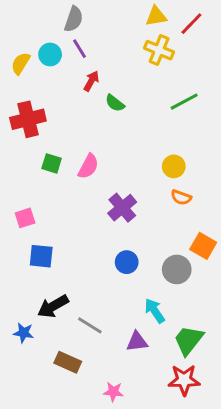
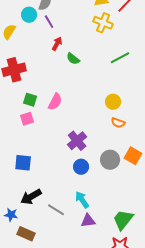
cyan circle: (50, 54) -> (29, 15), moved
purple cross: (122, 208) -> (77, 141), moved
pink square: (25, 218) -> (27, 119), moved
gray circle: (177, 269) -> (110, 160), moved
cyan arrow: (155, 311) -> (82, 200), moved
brown rectangle: (68, 362) -> (26, 234), moved

